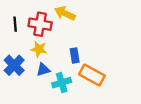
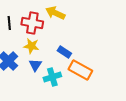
blue rectangle: (75, 56) -> (64, 52), turned -48
blue triangle: (43, 70) -> (35, 65), turned -40

